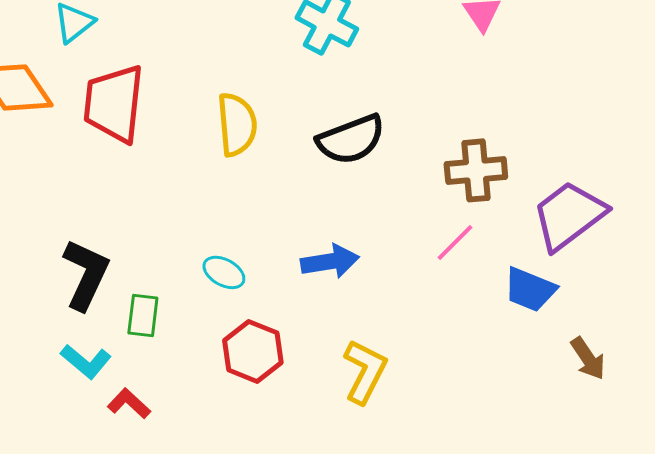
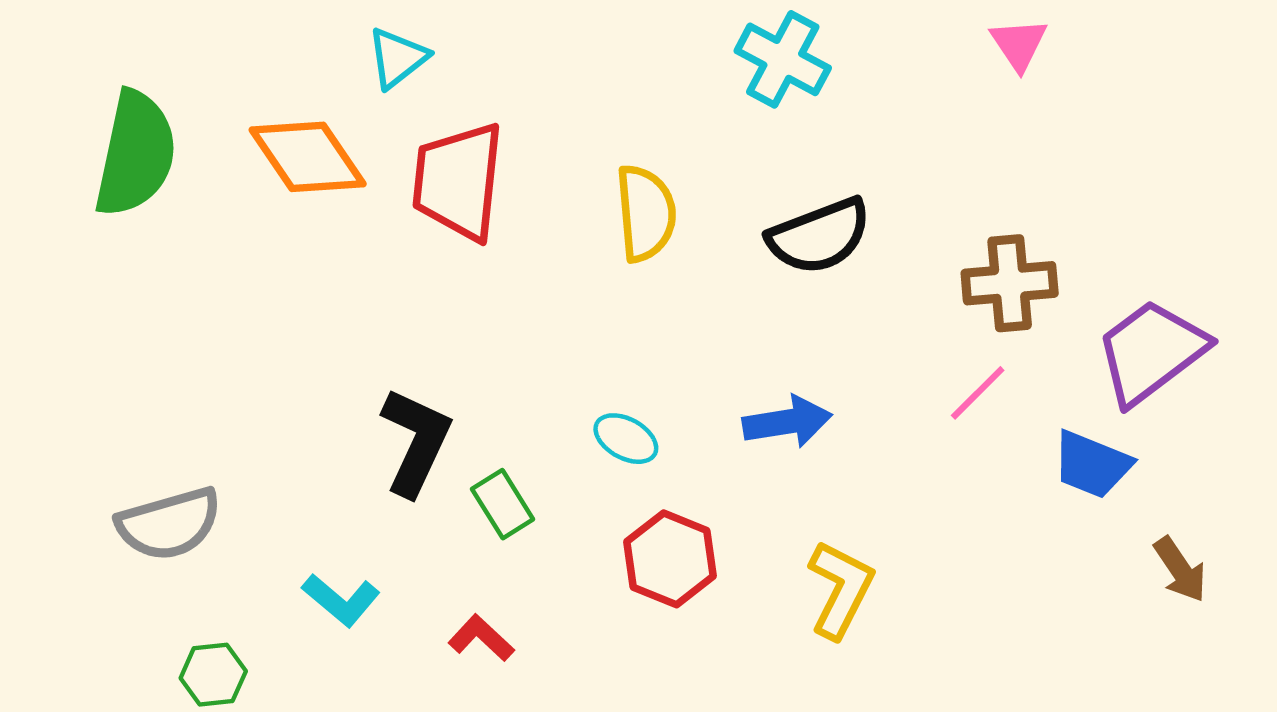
green rectangle: (143, 315) -> (503, 504), turned -39
cyan L-shape: (86, 361) -> (341, 600), moved

